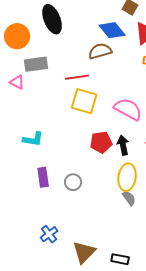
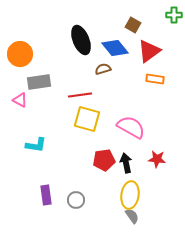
black ellipse: (52, 19) -> (81, 40), moved
brown semicircle: (100, 51) -> (103, 69), size x0.7
cyan L-shape: (33, 139) -> (36, 145), moved

